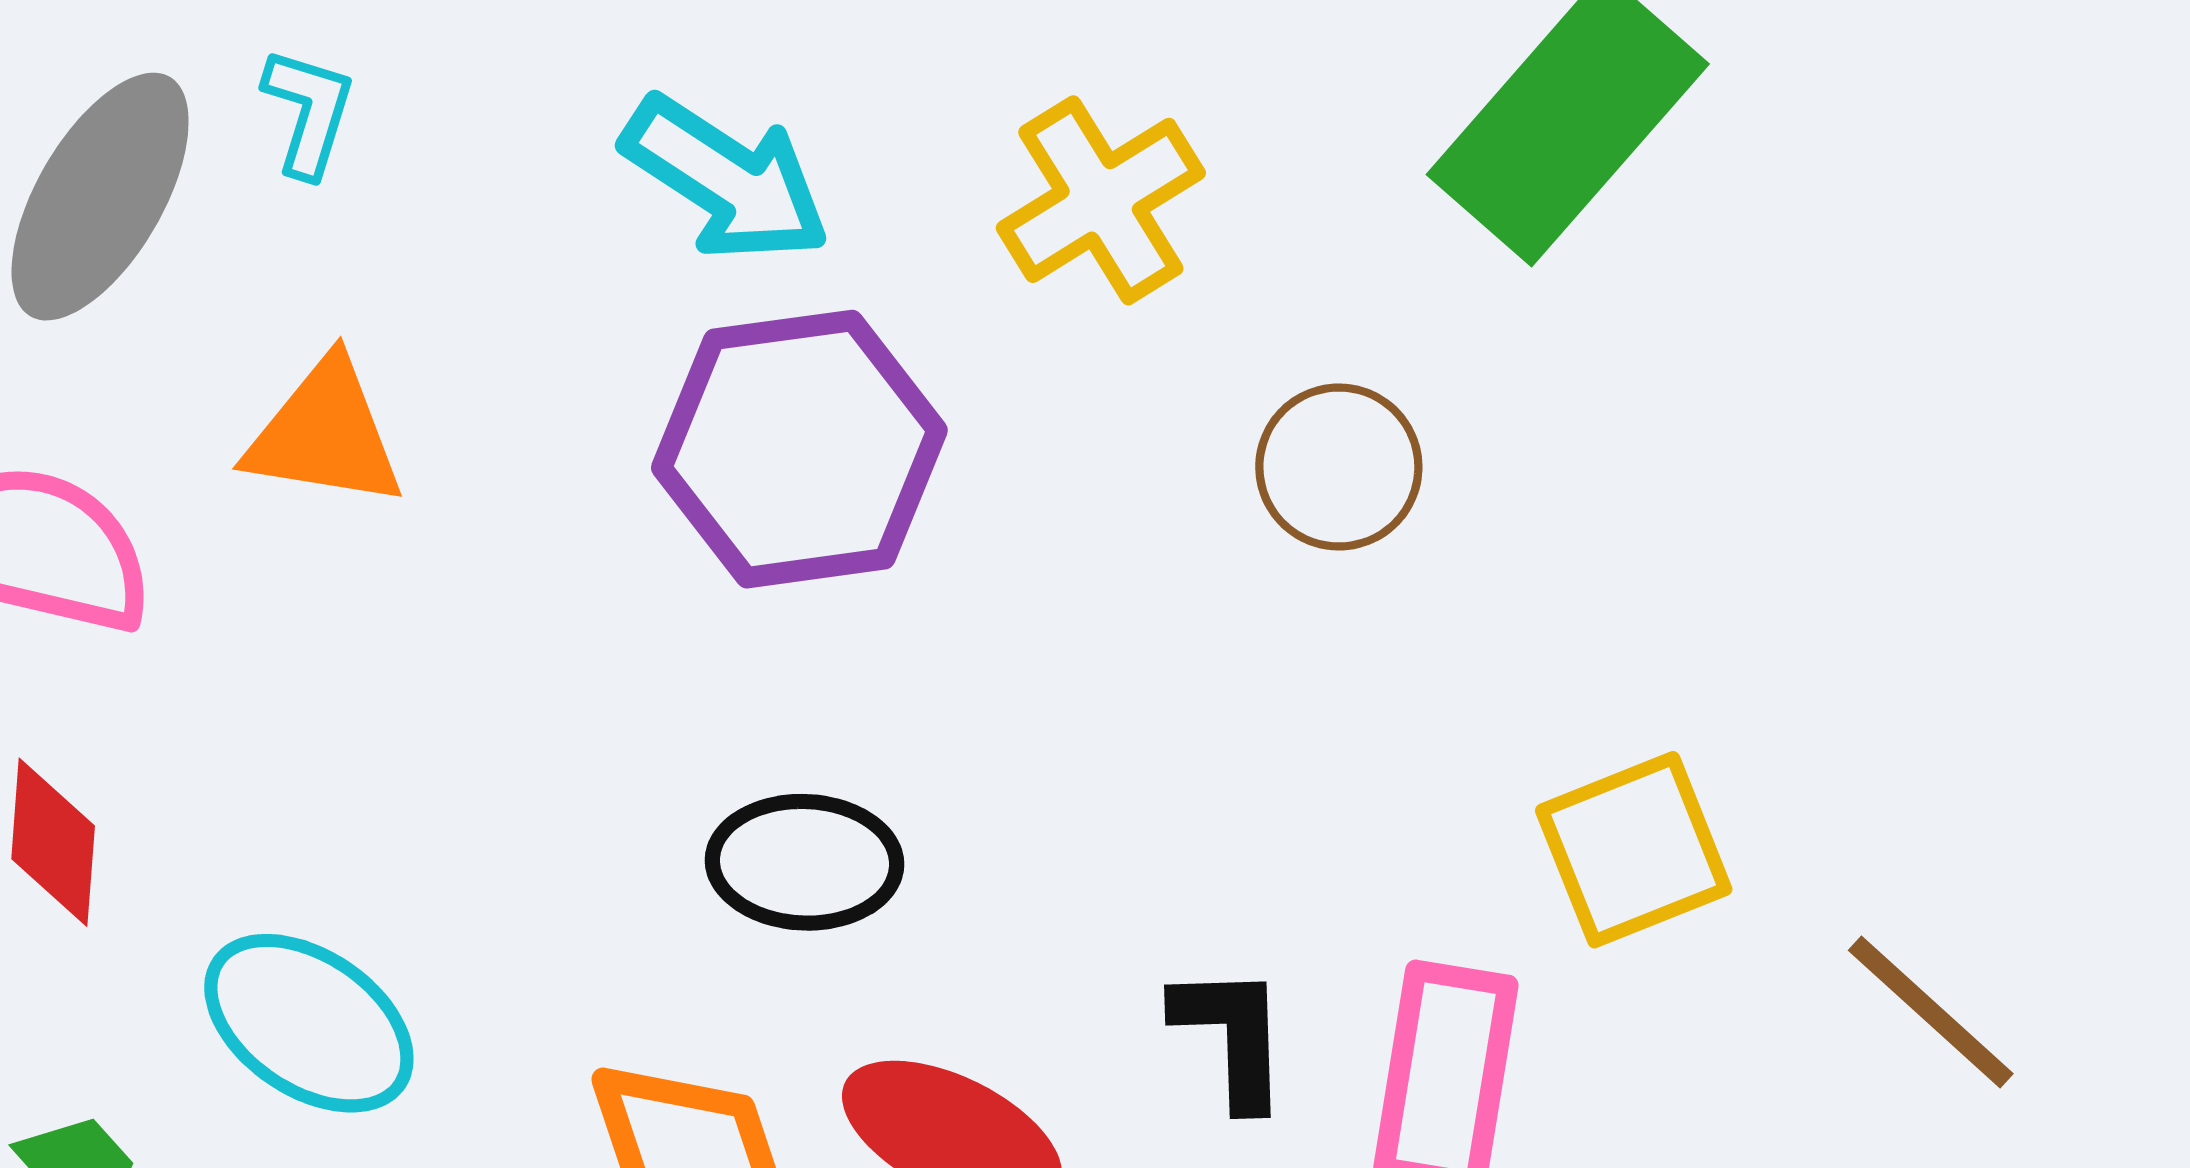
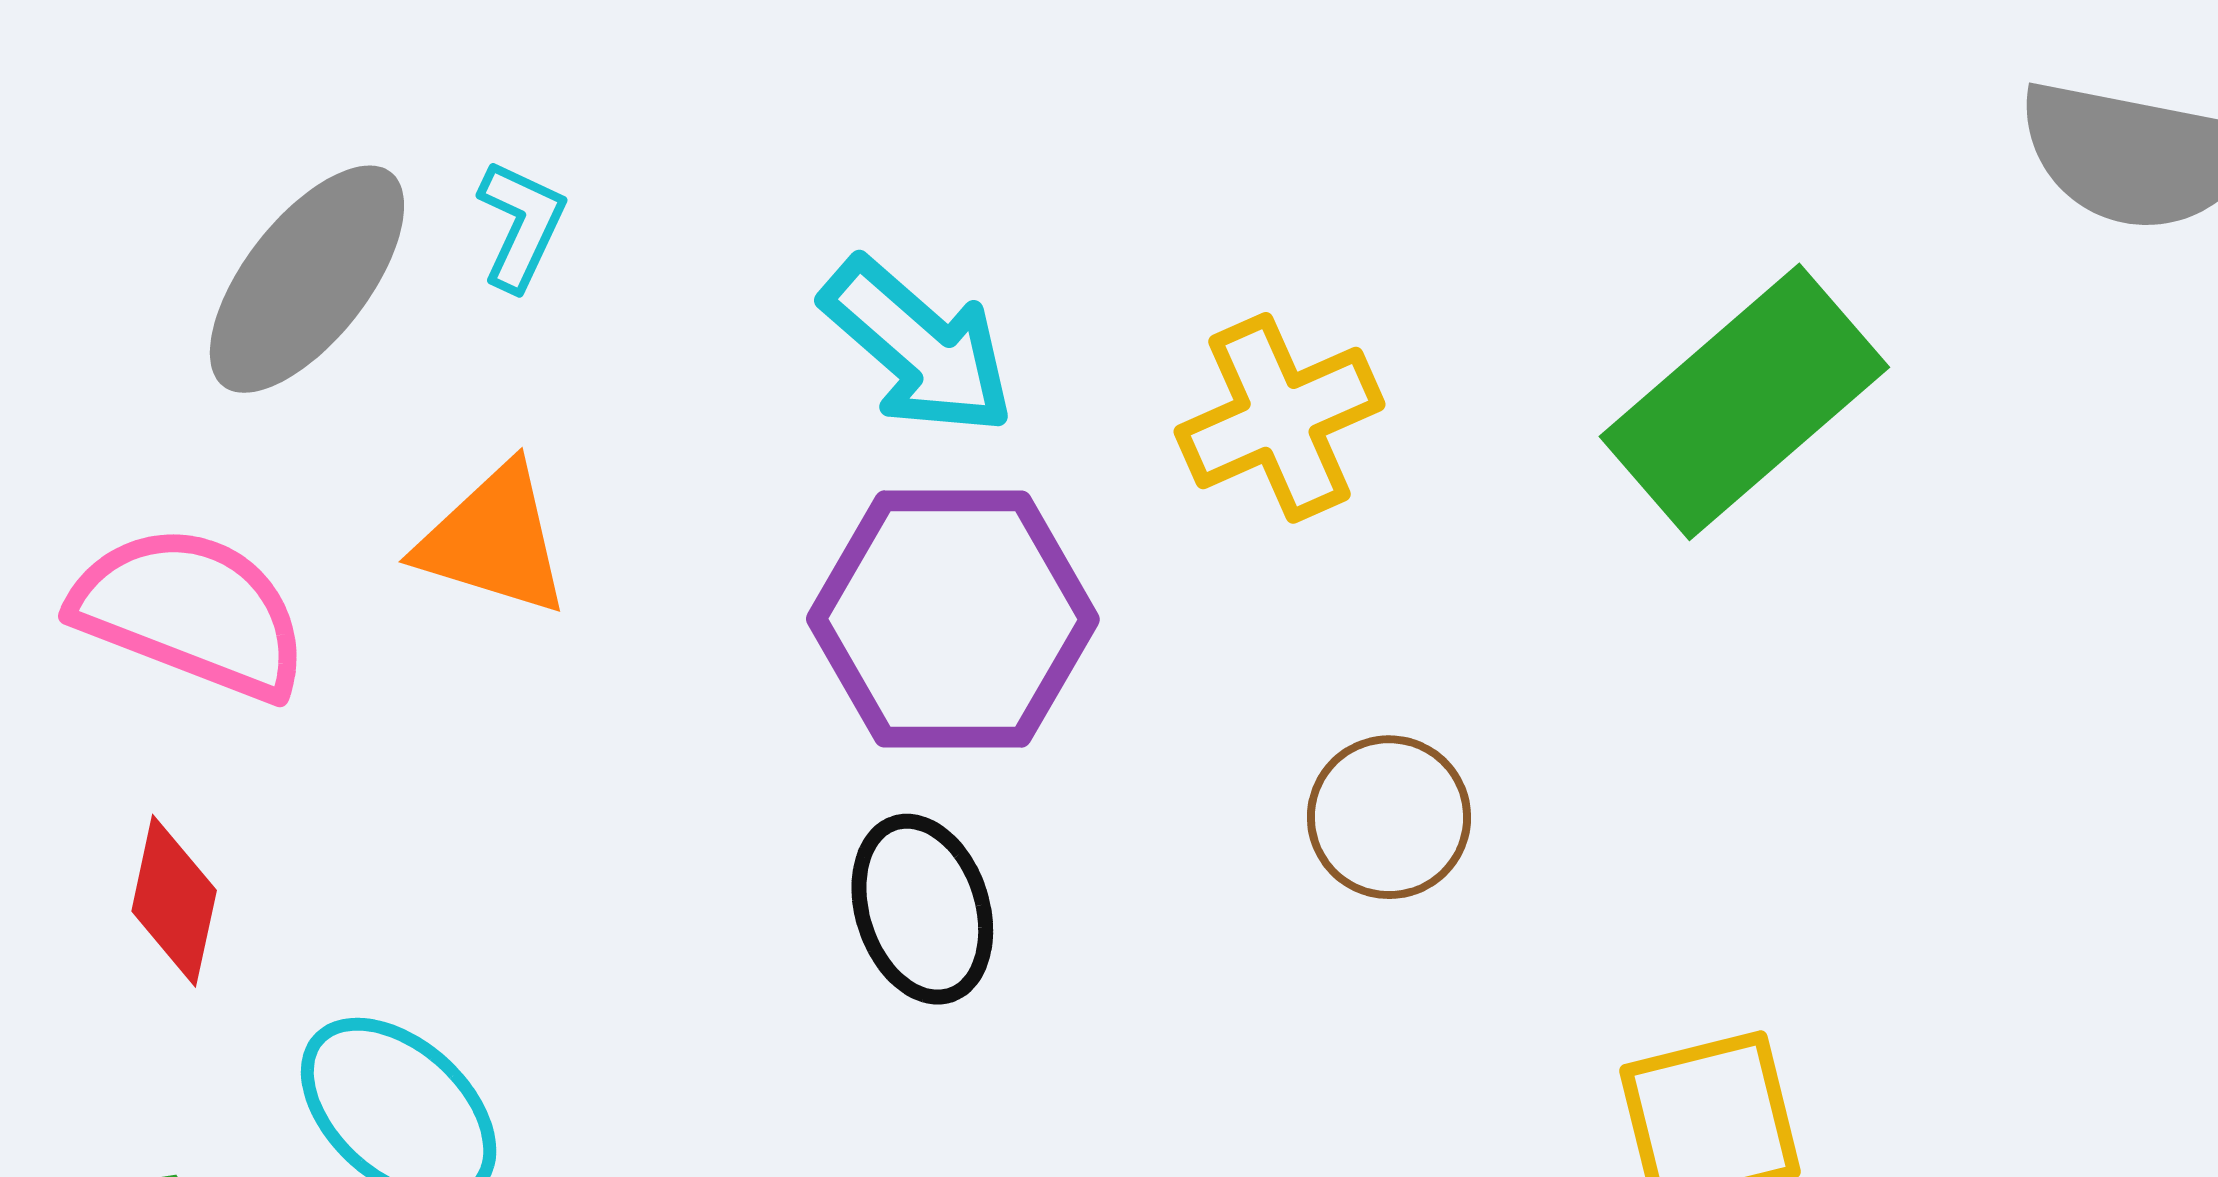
brown circle: (1339, 467) -> (1389, 817), moved
black ellipse: (805, 862) -> (922, 909), moved, turned 62

